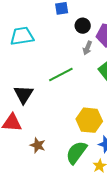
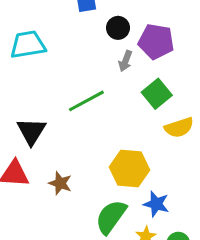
brown star: (38, 145) -> (60, 183), moved

